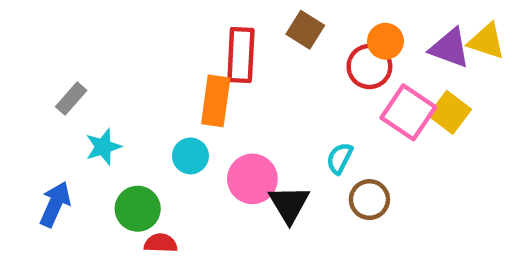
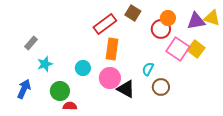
purple triangle: (450, 48) -> (196, 21), turned -30
red rectangle: (241, 55) -> (105, 24), turned 50
orange rectangle: (216, 101) -> (112, 49), moved
black triangle: (289, 204) -> (126, 89), turned -30

